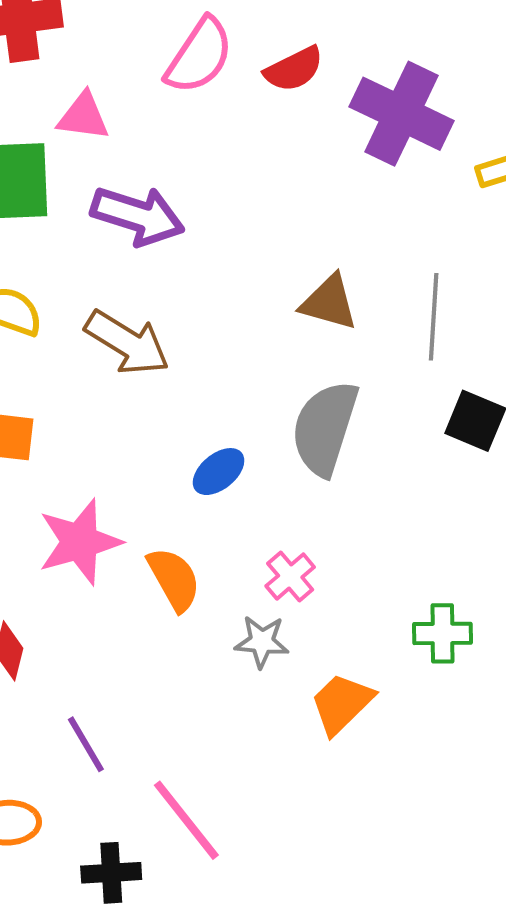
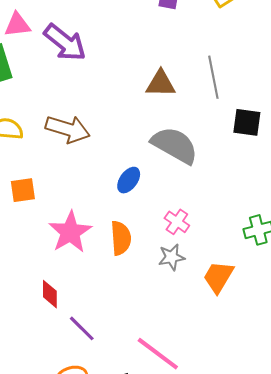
purple arrow: (138, 216) -> (65, 42), moved, turned 36
gray semicircle: (325, 428) -> (175, 145), turned 117
orange semicircle: (174, 579) -> (121, 238), turned 40
purple line: (86, 744) -> (82, 328), moved

